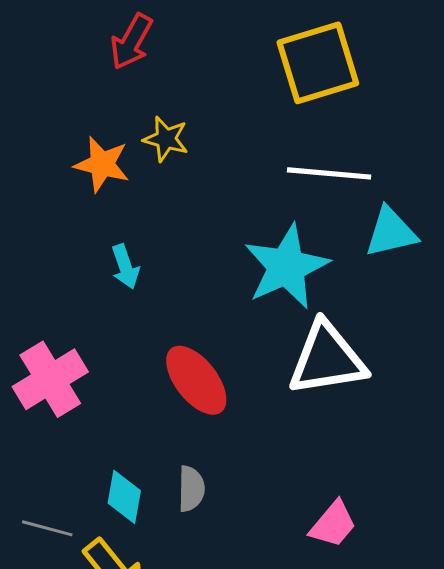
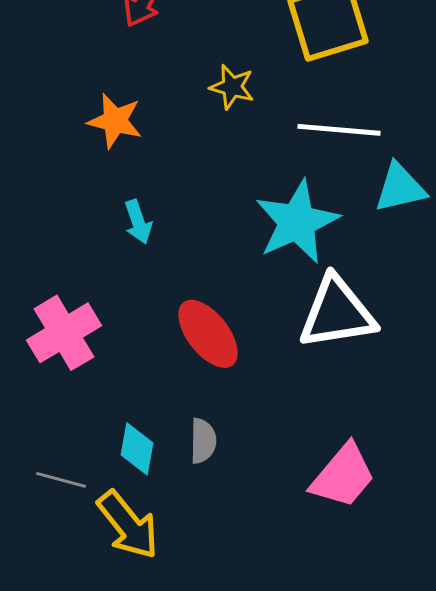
yellow star: (166, 139) -> (232, 87), moved
pink trapezoid: (333, 524) -> (343, 476), size x1.4

